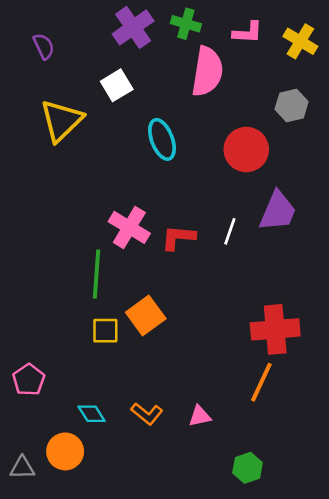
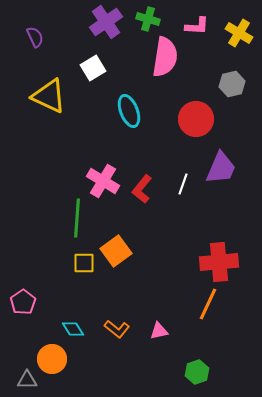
yellow triangle: (61, 121) -> (49, 96), turned -51
red L-shape: (178, 238) -> (142, 189), turned -56
gray triangle: (22, 468) -> (27, 380), moved

